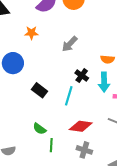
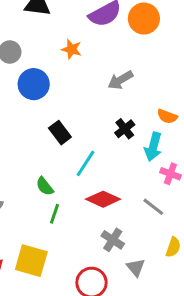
cyan line: (69, 96) -> (85, 163), moved
gray cross: (84, 150) -> (113, 240), moved

